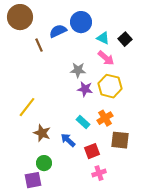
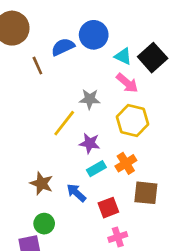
black square: (125, 39) -> (153, 58), size x1.5
purple star: (85, 89) -> (90, 143), moved
yellow line: (27, 107) -> (64, 123), moved
cyan rectangle: (83, 122) -> (96, 169), turned -72

